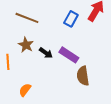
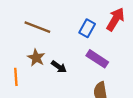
purple rectangle: (69, 55) -> (97, 59), moved

